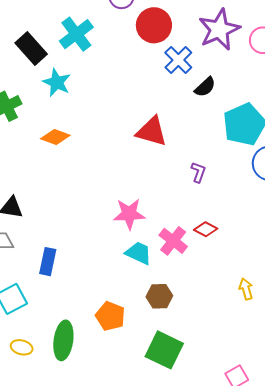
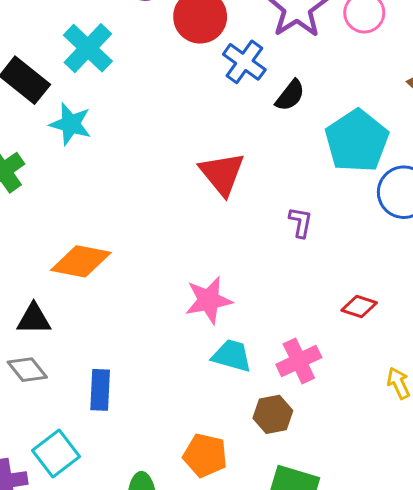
red triangle: (152, 131) -> (222, 174), turned 44
orange diamond: (55, 137) -> (81, 261), moved, size x1.4
red diamond: (206, 229) -> (359, 307), moved
pink cross: (173, 241) -> (299, 361), moved, turned 36

